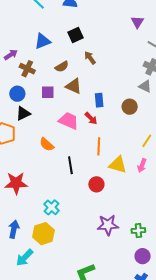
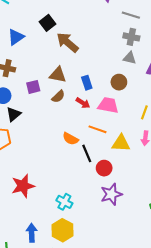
brown arrow: (90, 58) -> (67, 42), size x1.6
brown semicircle: (62, 67) -> (58, 96), moved
pink trapezoid: (69, 121) -> (108, 105), moved
orange semicircle: (47, 144) -> (70, 139), moved
orange line: (99, 146) -> (97, 129), turned -60
black line: (70, 165) -> (87, 153), moved
purple star: (108, 225) -> (111, 194), moved

